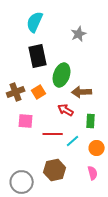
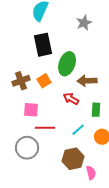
red line: (53, 134) -> (45, 128), moved
brown hexagon: (55, 170) -> (73, 159), moved
pink semicircle: (93, 173) -> (91, 173), moved
gray circle: (22, 182) -> (27, 148), moved

